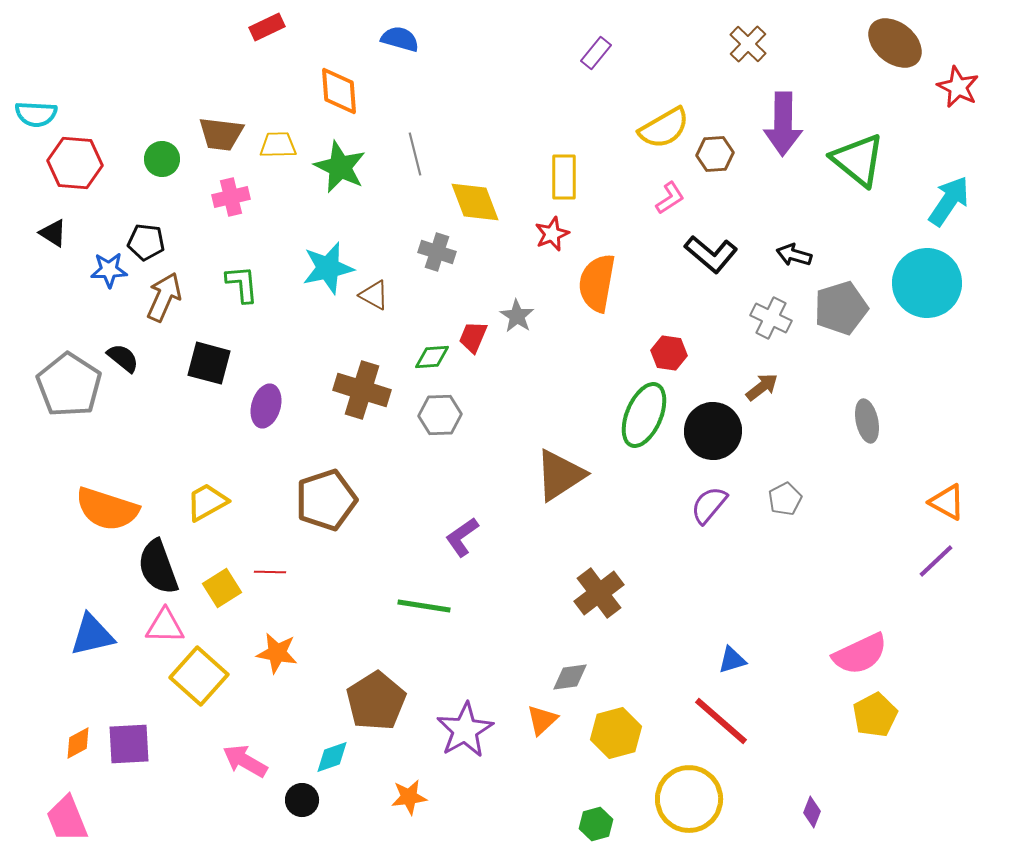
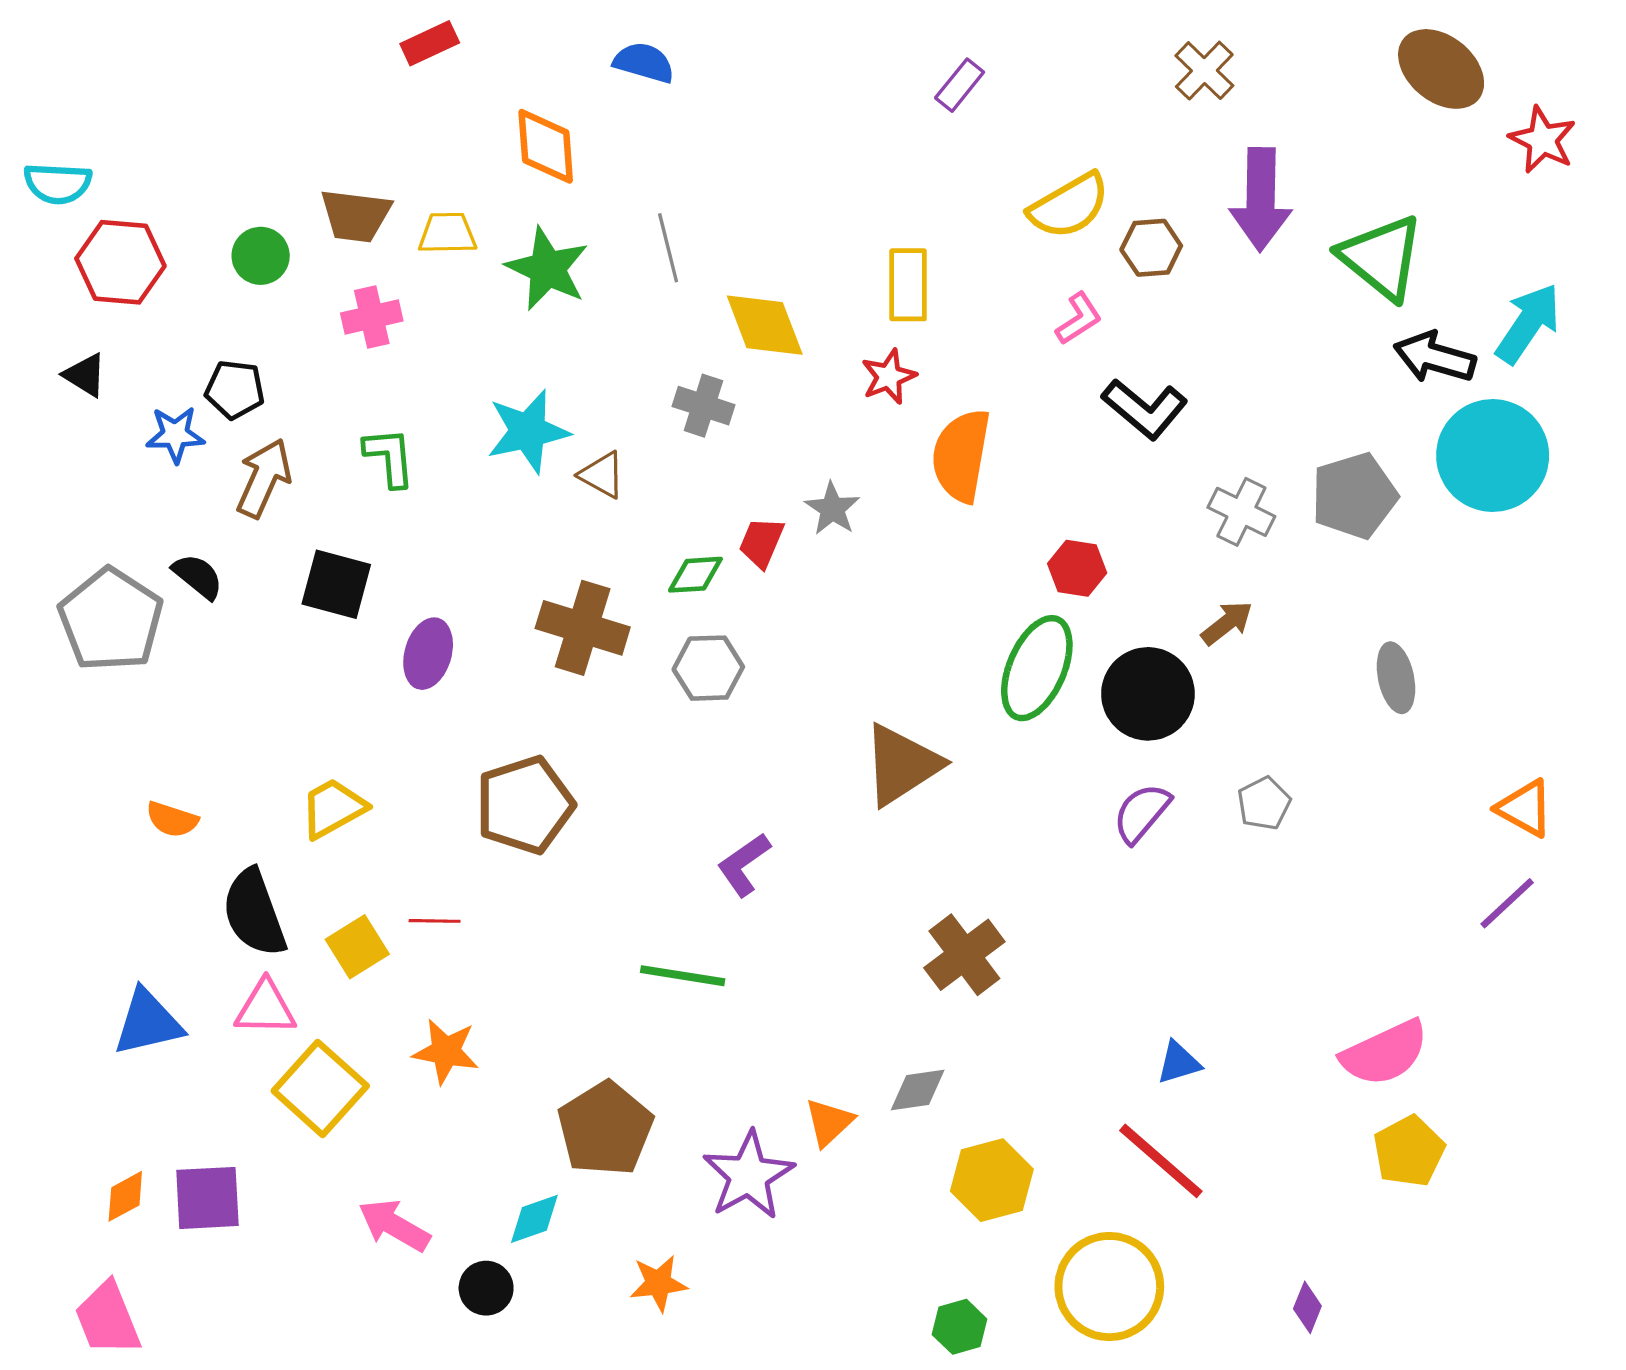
black arrow: (794, 255) -> (1435, 357), moved, size x1.4
orange semicircle: (107, 509) -> (172, 819), size x0.5
orange triangle: (542, 720) -> (829, 1122), moved

